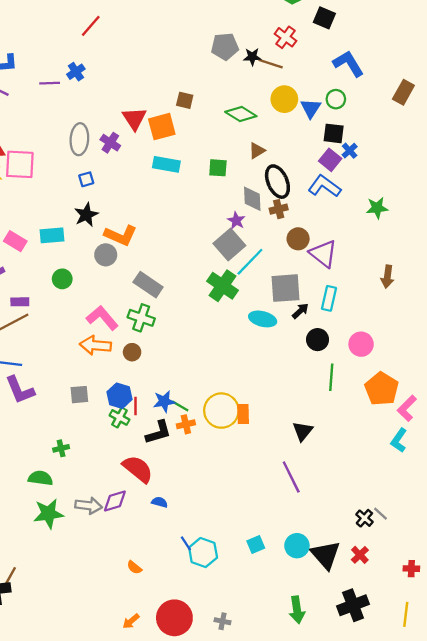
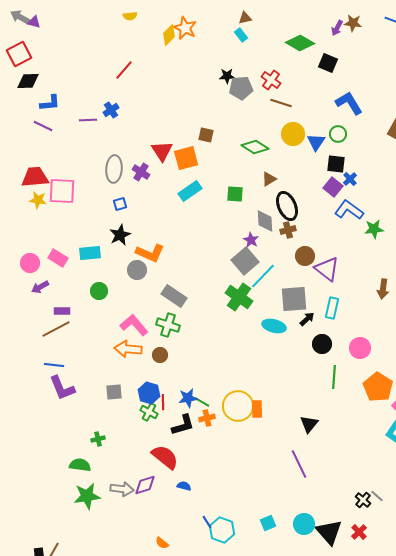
red cross: (285, 37) -> (271, 80), moved
black star: (252, 57) -> (227, 76), moved
cyan rectangle: (166, 164) -> (190, 191), turned -45
blue L-shape: (324, 186) -> (349, 210), moved

